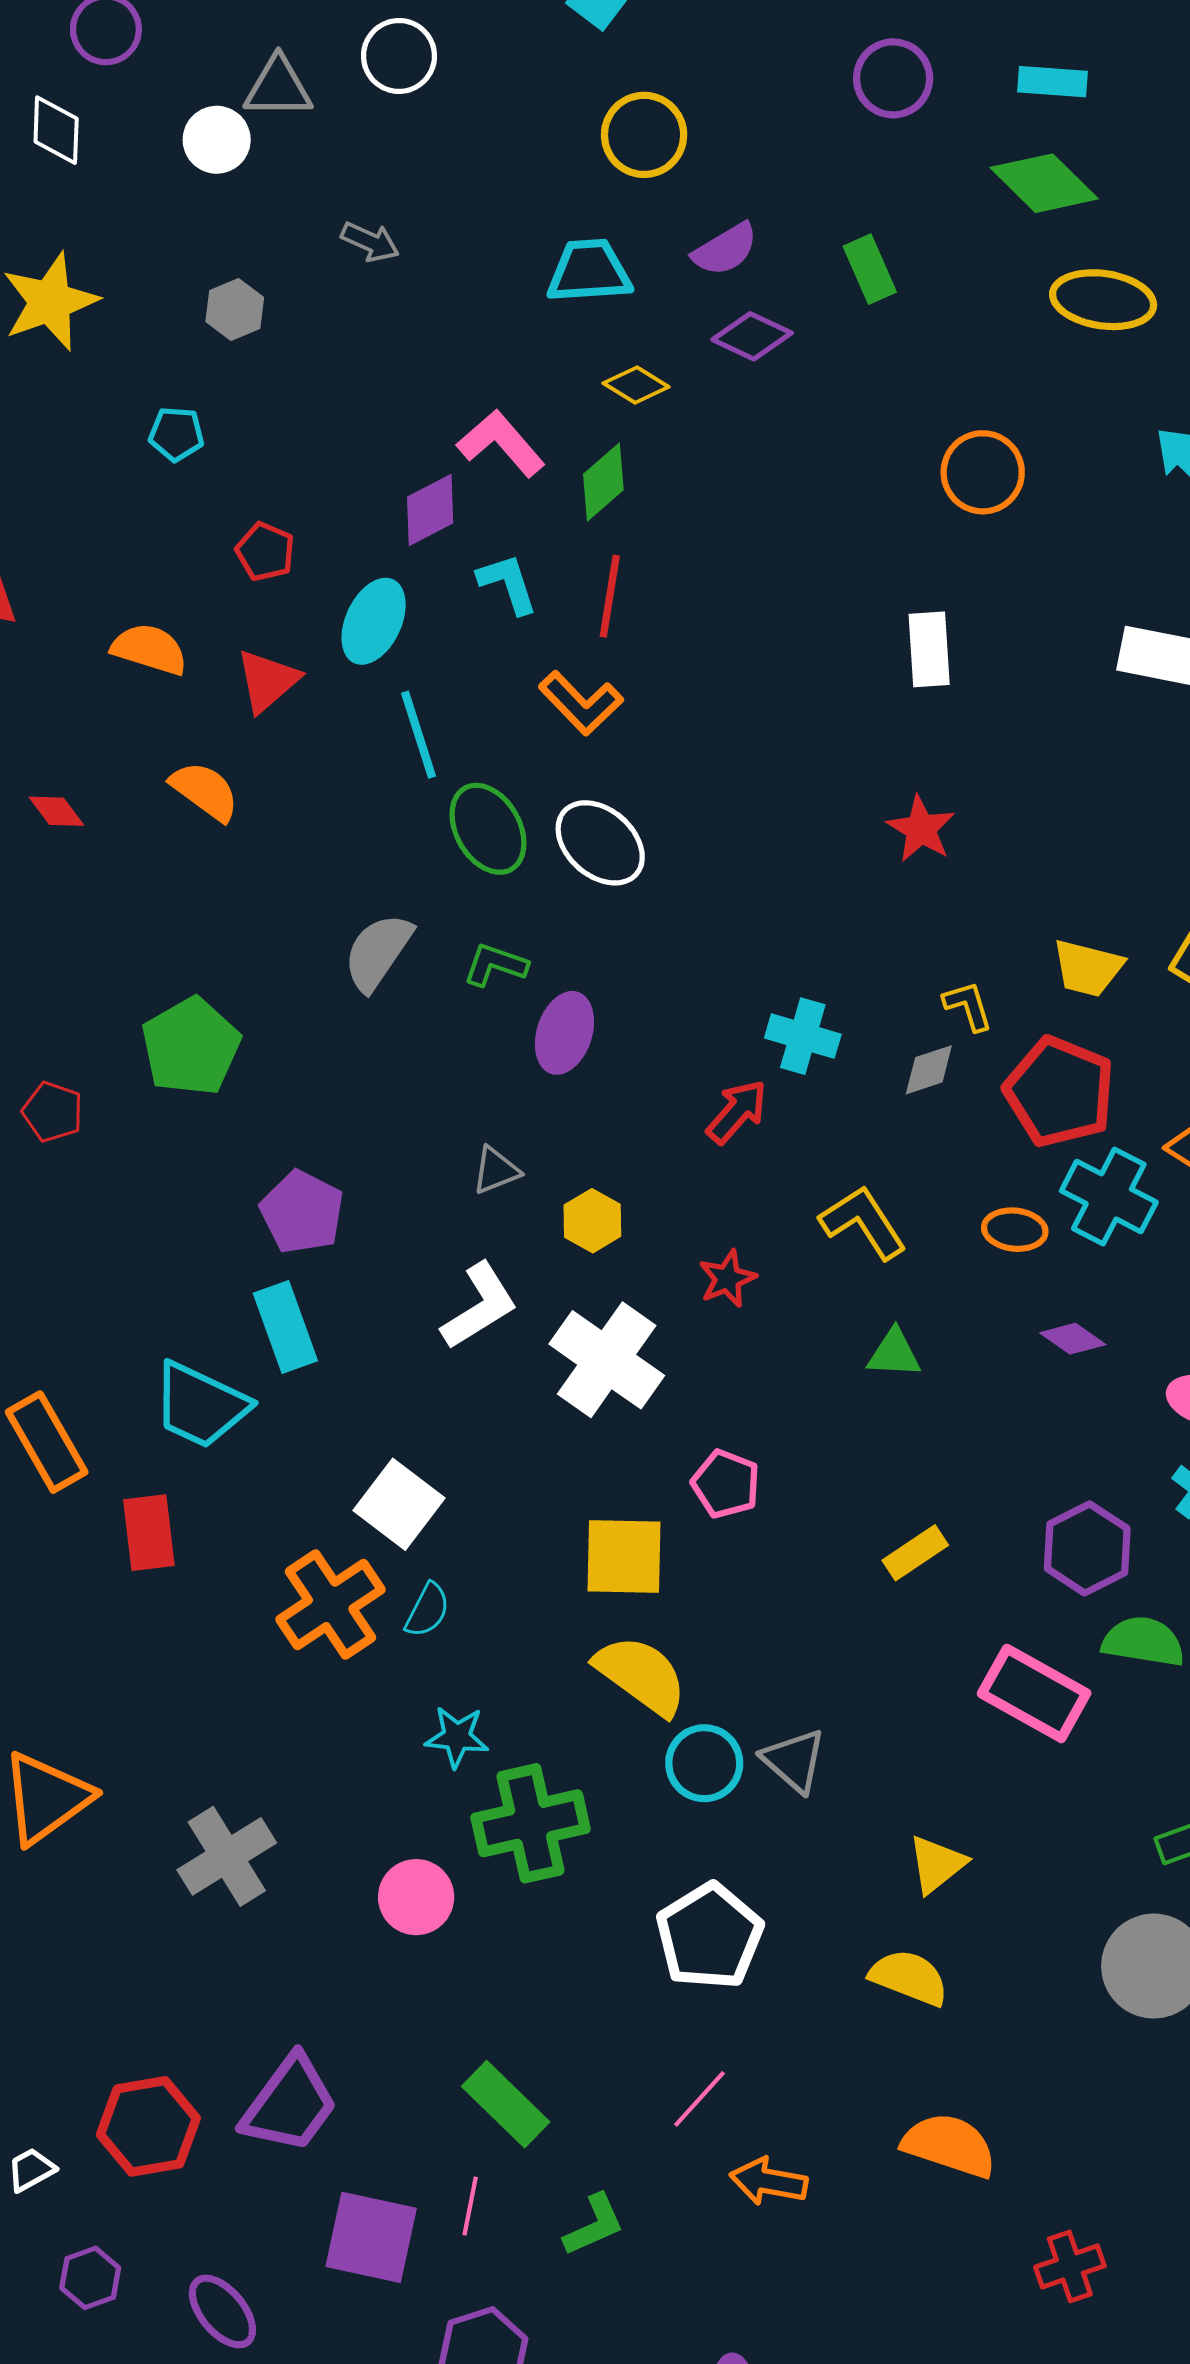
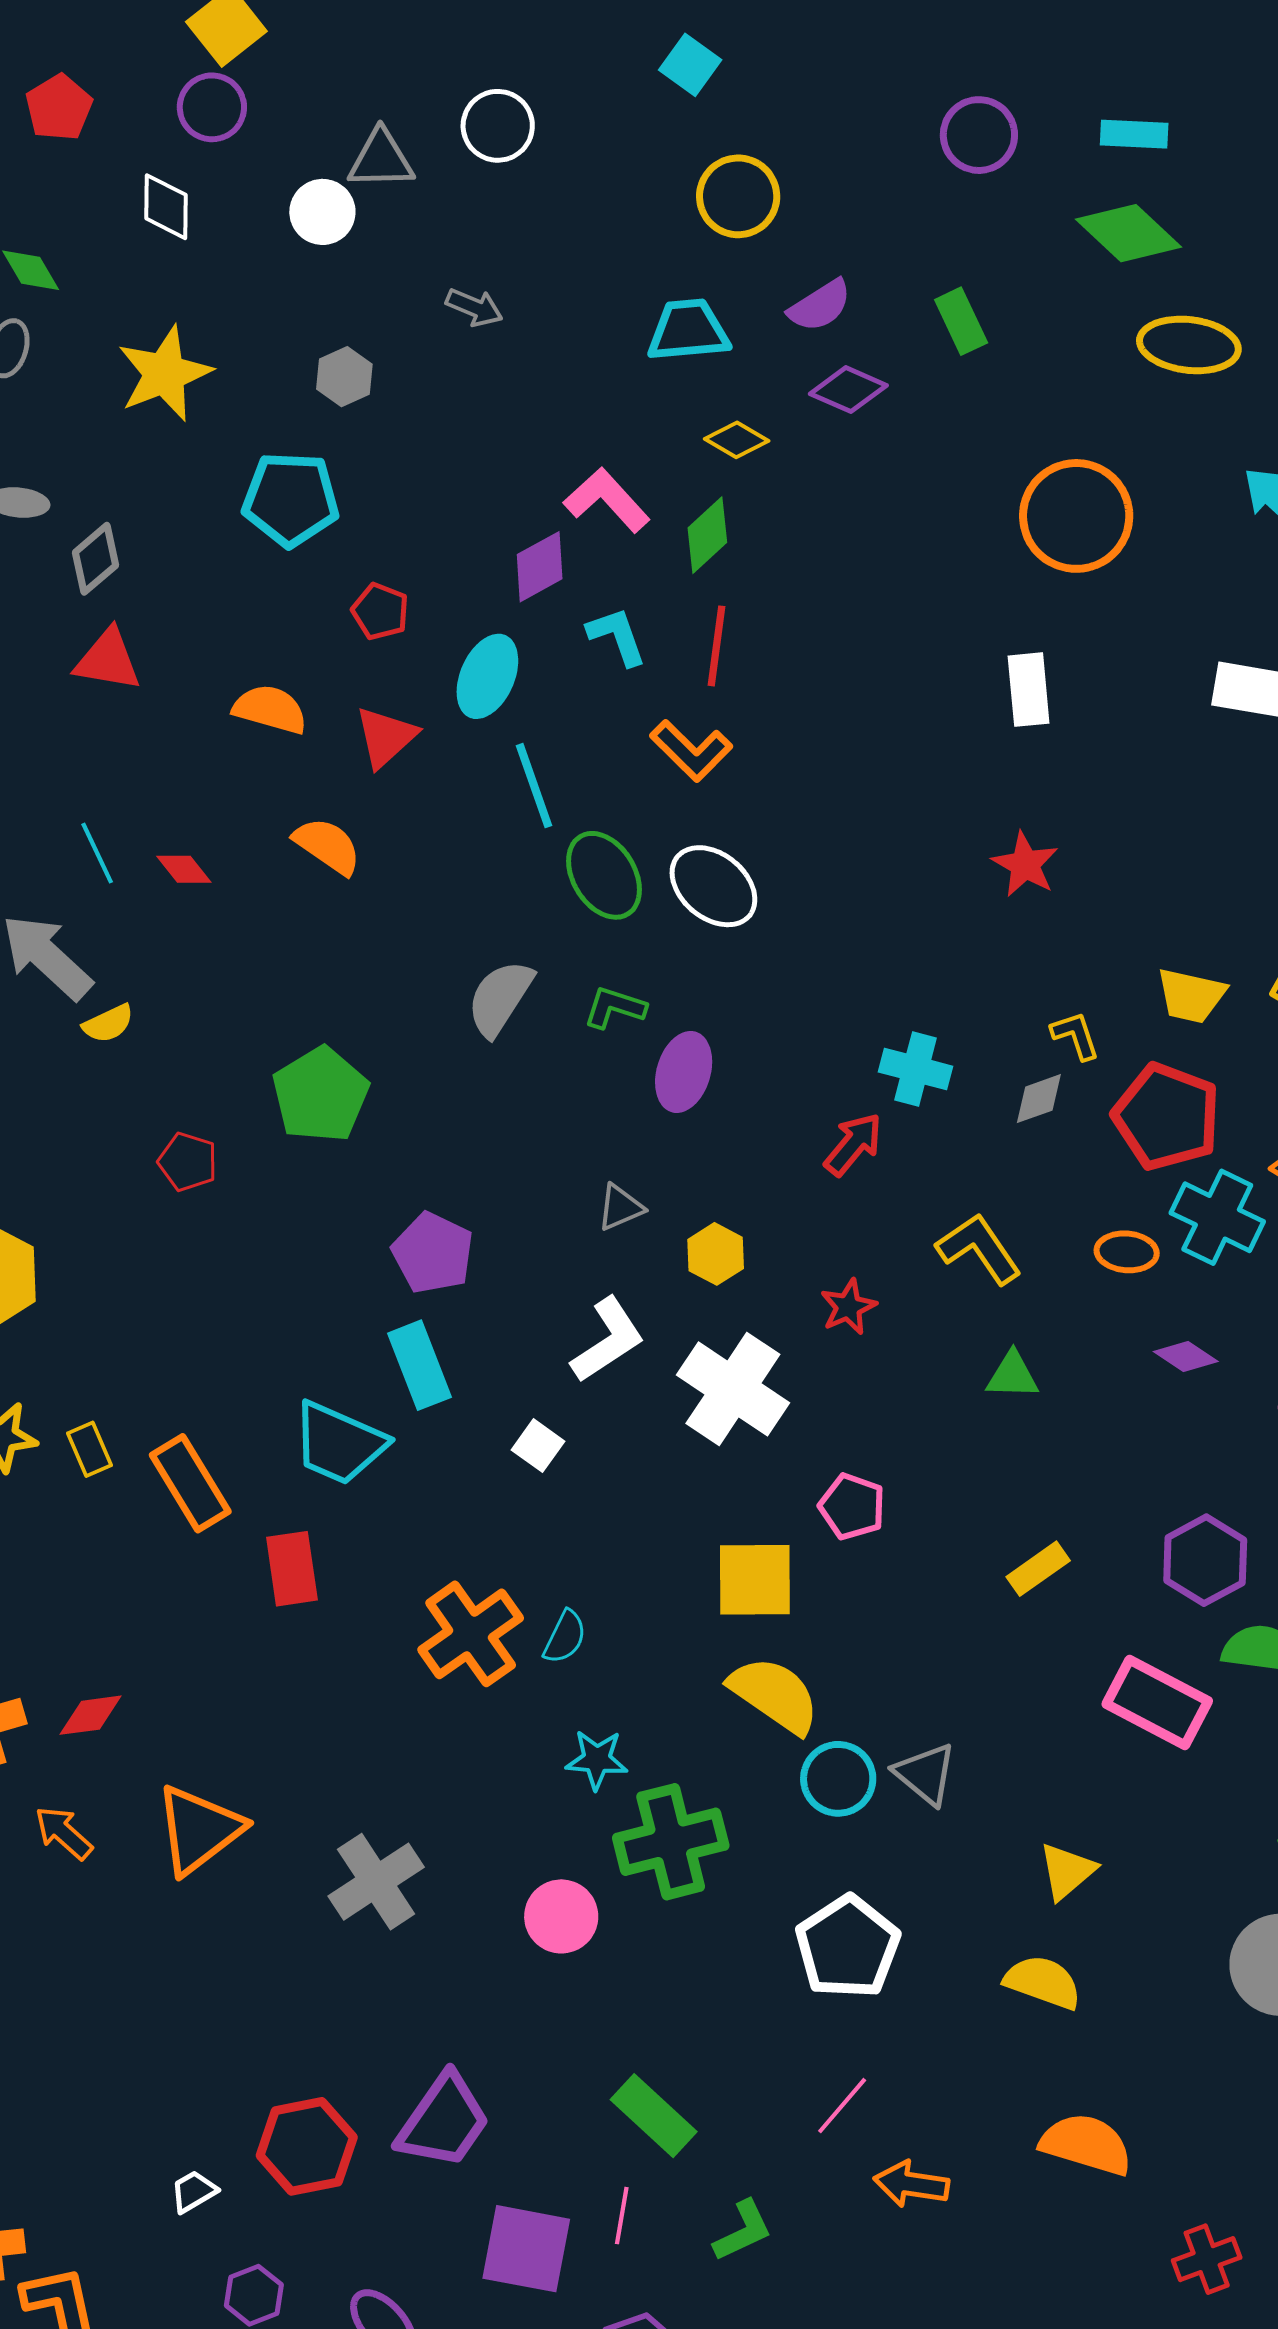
cyan pentagon: (176, 434) -> (291, 499), size x1.8
orange circle: (983, 472) -> (1076, 516), size x1.4
white square: (399, 1504) -> (538, 1446), moved, size x0.6

